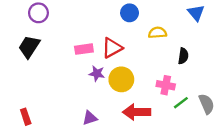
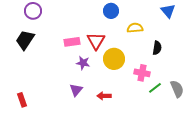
red triangle: (112, 48) -> (96, 41), turned -30
yellow circle: (121, 79) -> (114, 59), moved
red arrow: (137, 112) -> (104, 96), moved, size x0.6
purple triangle: (90, 118) -> (76, 90), moved, turned -32

